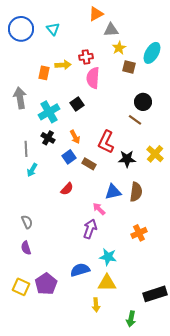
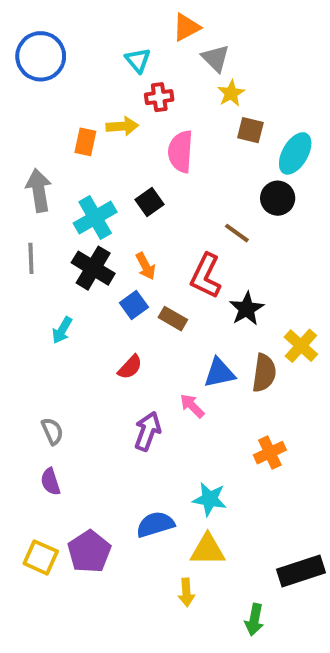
cyan triangle: (53, 29) -> (138, 60), moved
gray triangle: (111, 30) -> (215, 58), turned 49
cyan ellipse: (152, 53) -> (295, 153), moved
red cross: (86, 57) -> (159, 97), moved
brown line: (135, 120) -> (237, 233), moved
black cross: (48, 138) -> (93, 268), size x1.5
gray line: (26, 149) -> (31, 258), moved
yellow cross: (155, 154) -> (301, 346), moved
black star: (127, 159) -> (247, 309), turned -30
purple arrow: (90, 229) -> (148, 431), moved

